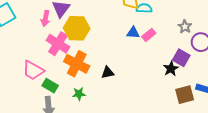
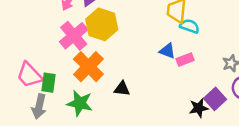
pink trapezoid: (33, 70) -> (29, 75), moved
green rectangle: (50, 86) -> (49, 83), turned 49
green star: (79, 94) -> (80, 103), size x1.5

